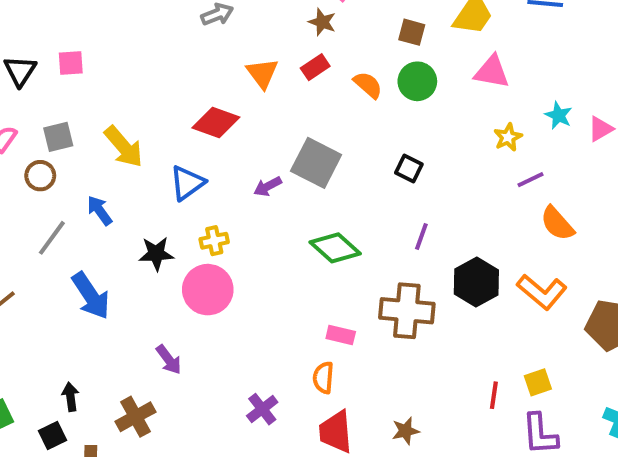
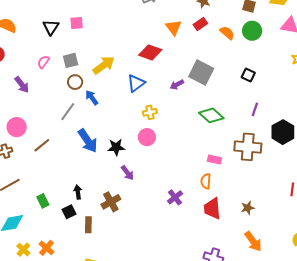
yellow arrow: (124, 147) -> (104, 65), turned -85
brown circle: (40, 176) -> (75, 82), moved
black star: (156, 254) -> (116, 147), moved
pink circle: (208, 290) -> (147, 137), size x0.7

